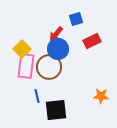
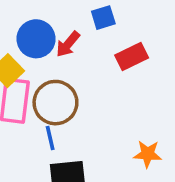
blue circle: (58, 49) -> (36, 39), moved
blue line: (37, 96) -> (50, 138), moved

